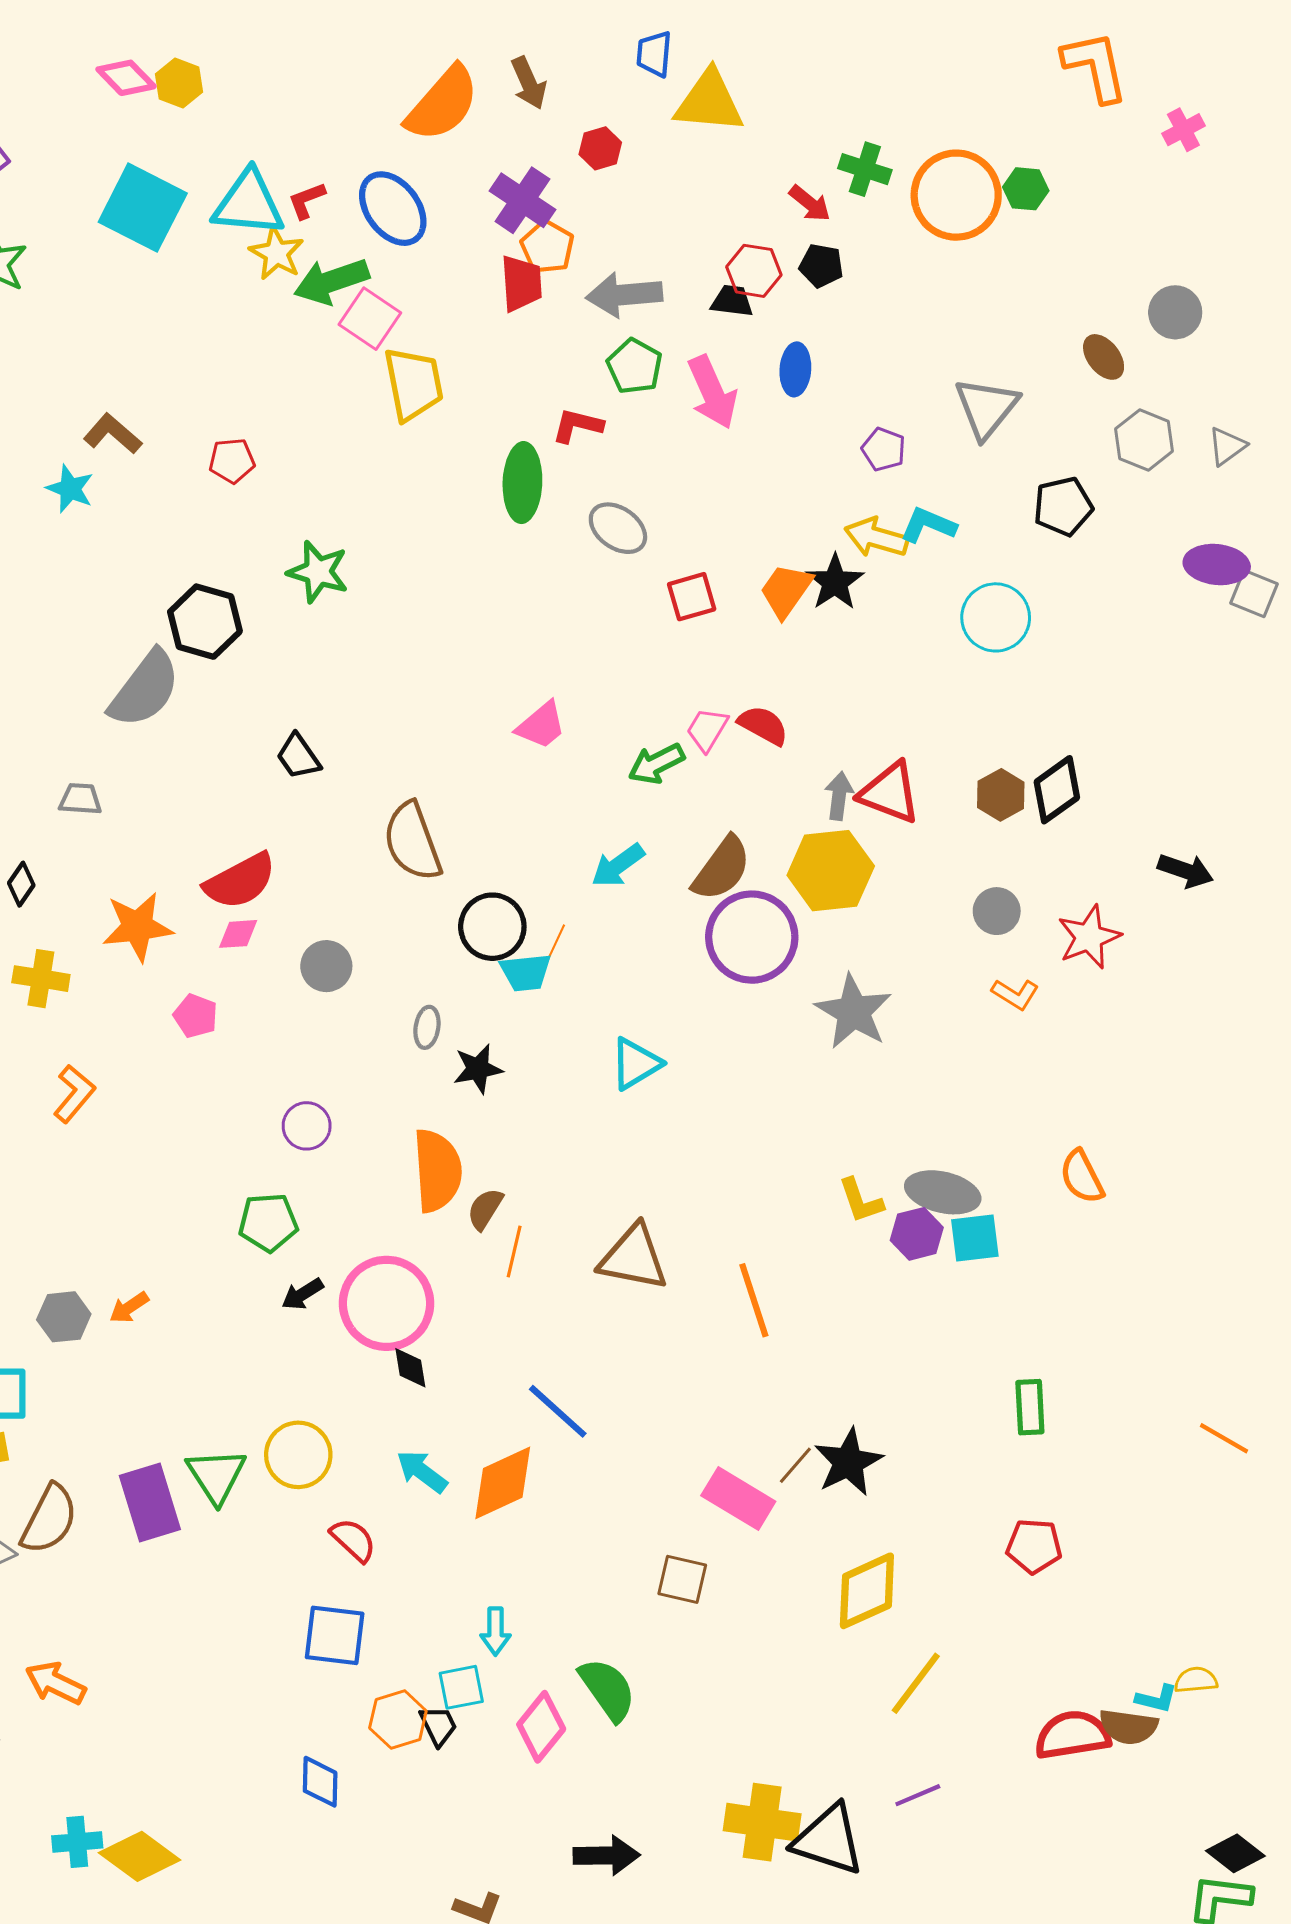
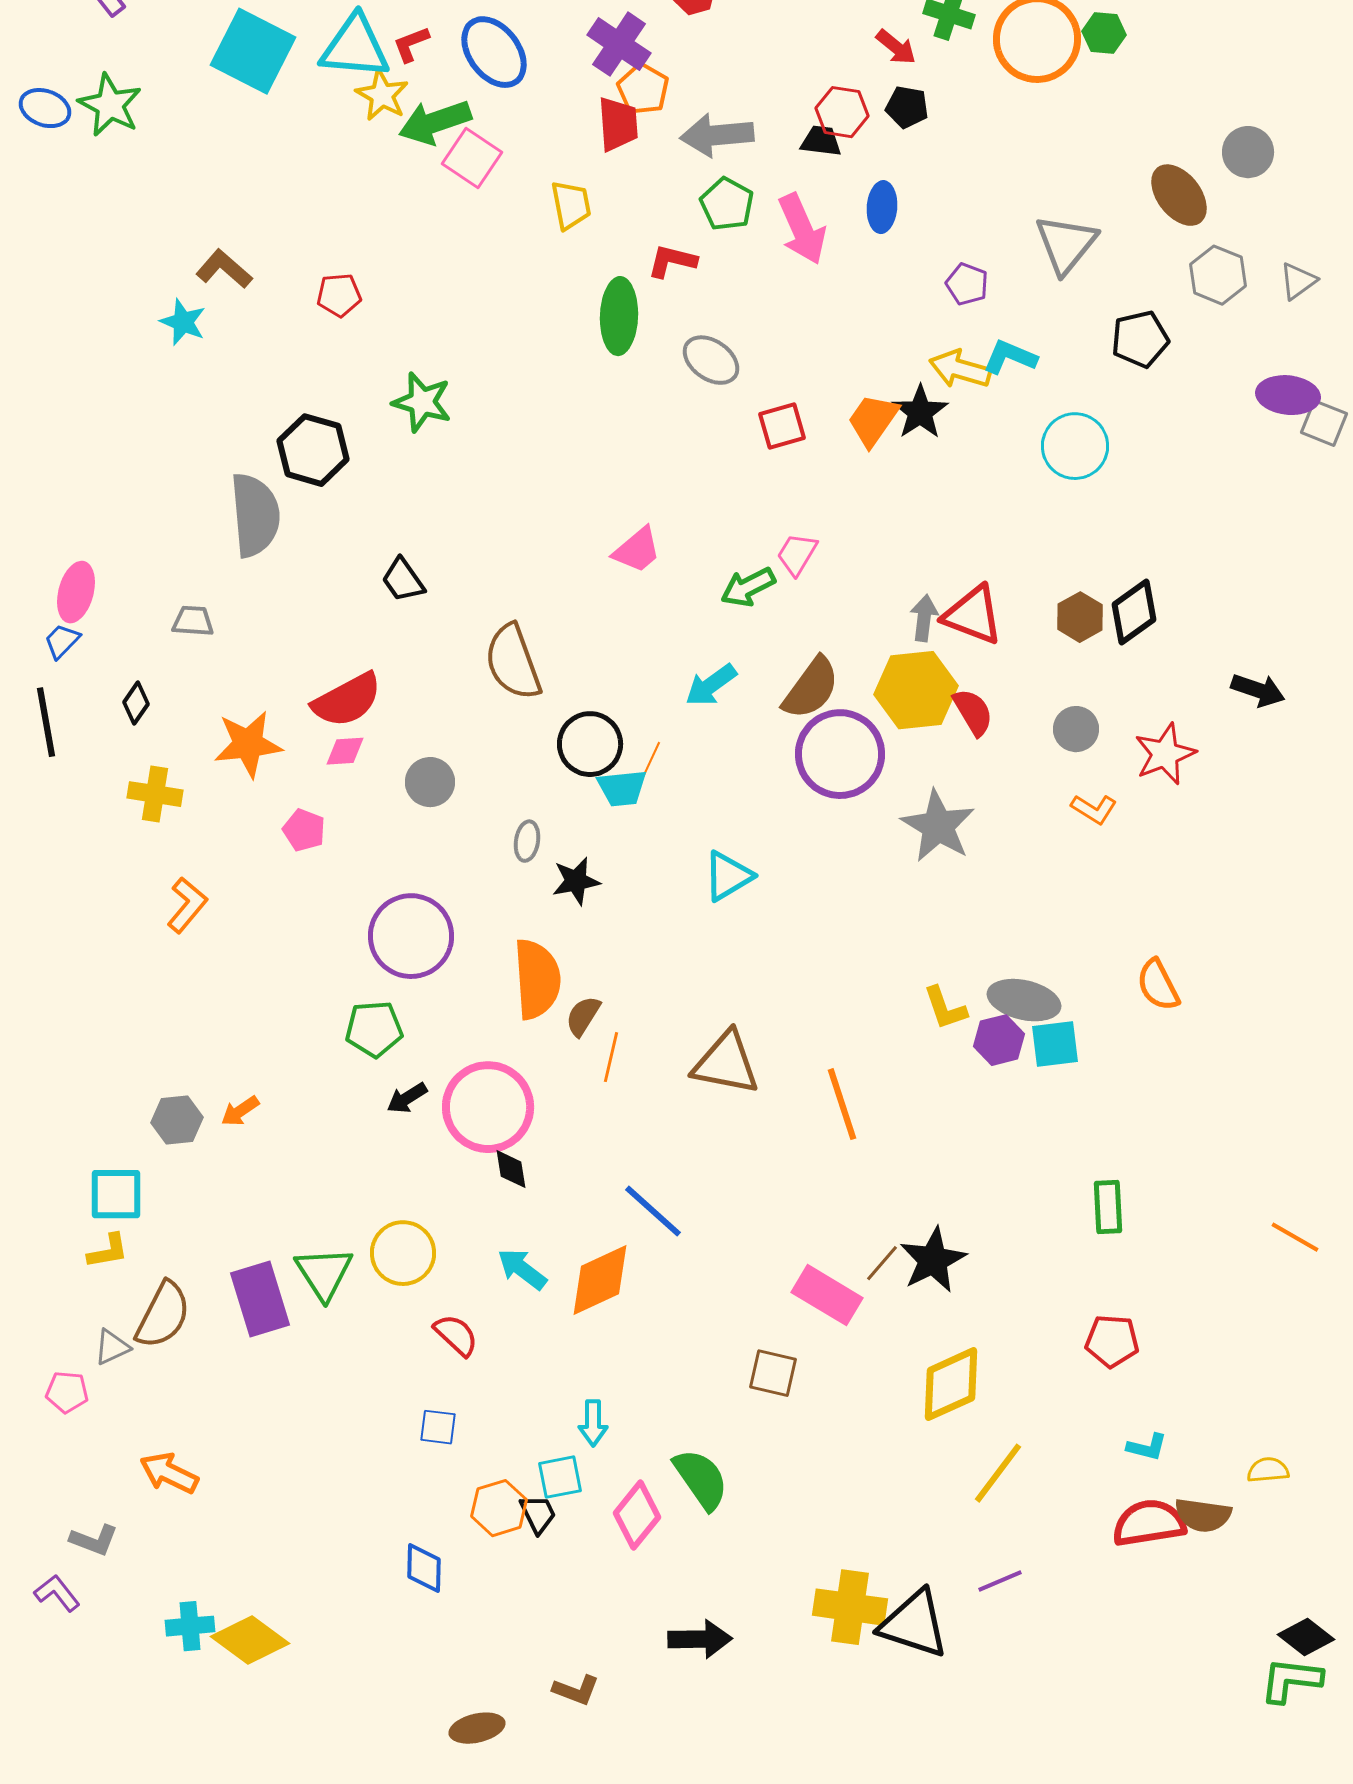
brown ellipse: (1104, 357) -> (1179, 195), size x1.4
yellow trapezoid: (413, 384) -> (571, 205), moved, size x0.7
gray semicircle: (145, 689) -> (255, 515), turned -42
red semicircle: (763, 725) -> (973, 712), moved, turned 30
purple circle: (307, 1126) -> (411, 936), size x1.8
blue square: (335, 1635) -> (438, 1427), size x0.6
cyan L-shape: (1156, 1699) -> (1147, 1447), moved

